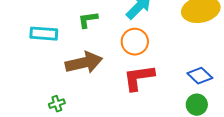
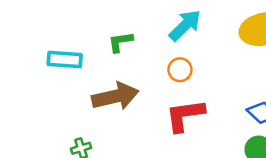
orange circle: (135, 42) -> (180, 70), size x0.7

